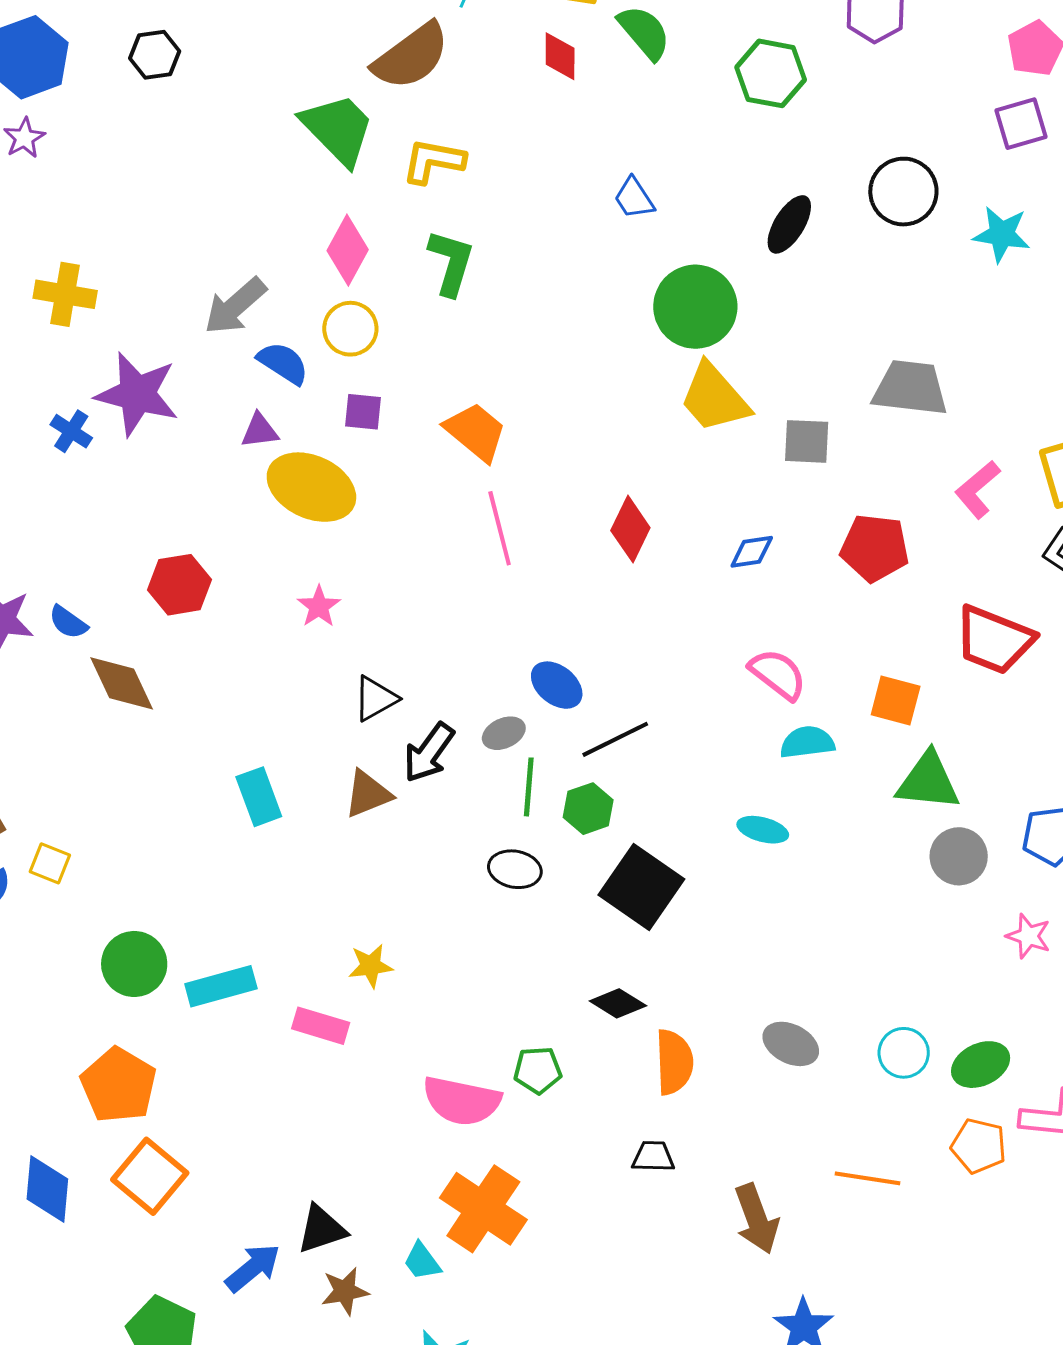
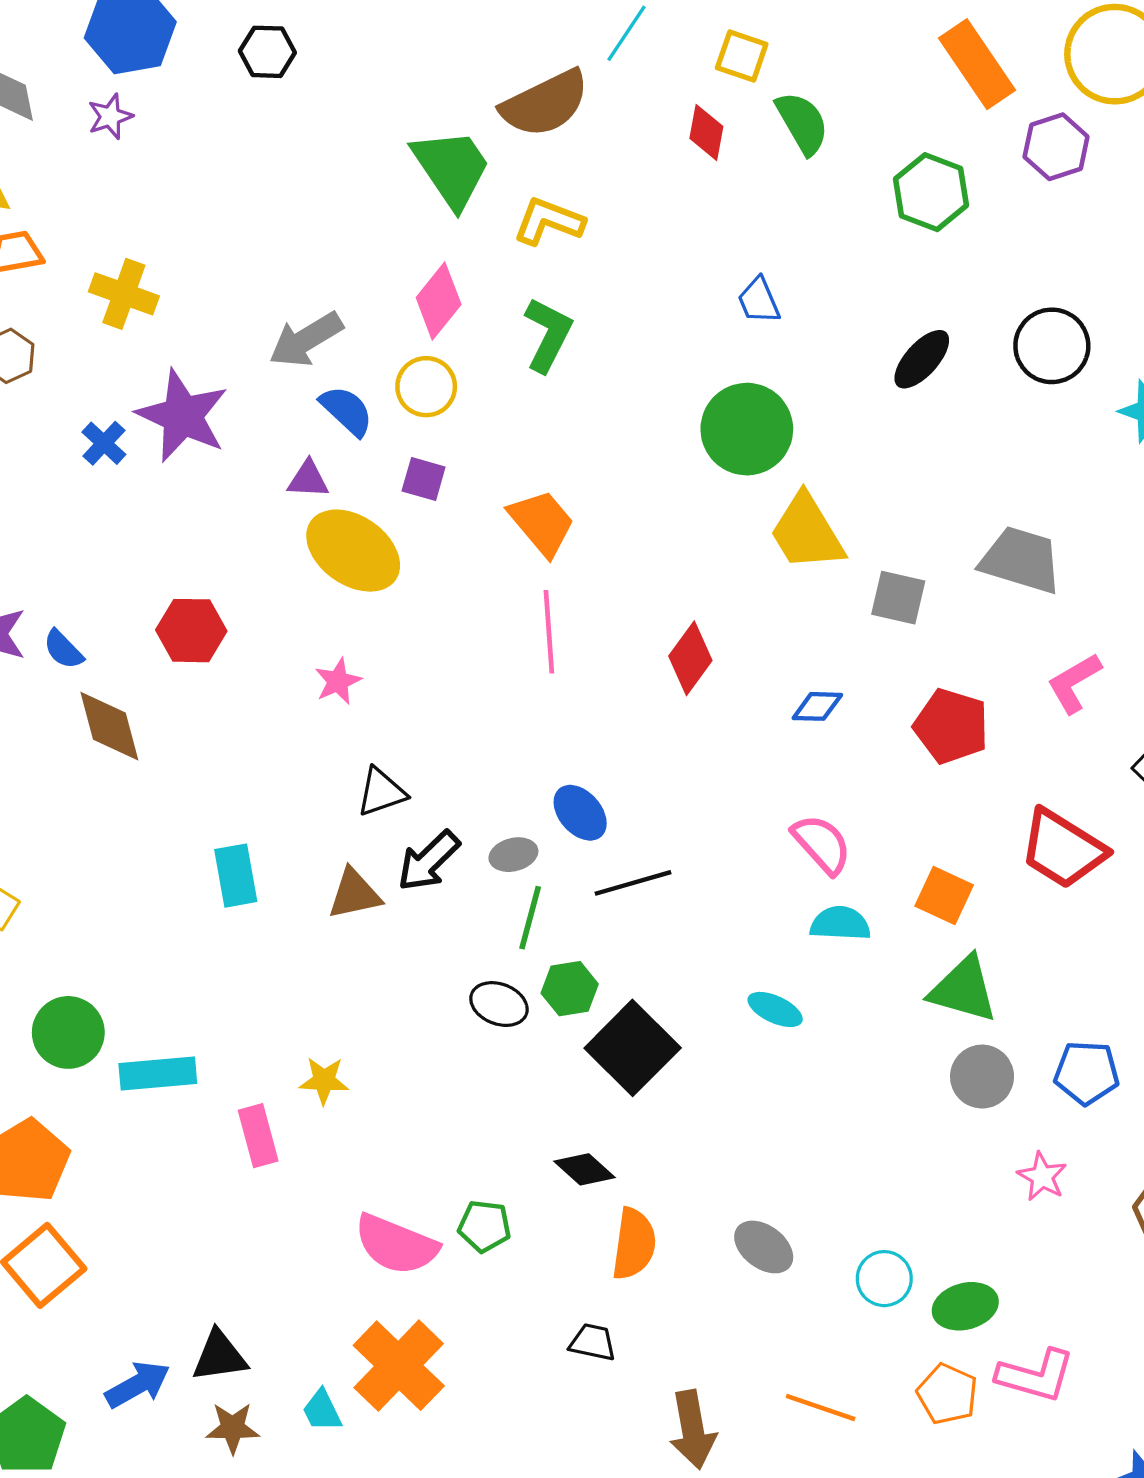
green circle: (695, 307) -> (747, 429), moved
green hexagon: (588, 809) -> (570, 989), moved
pink rectangle: (321, 1026) -> (258, 1136), turned 48

